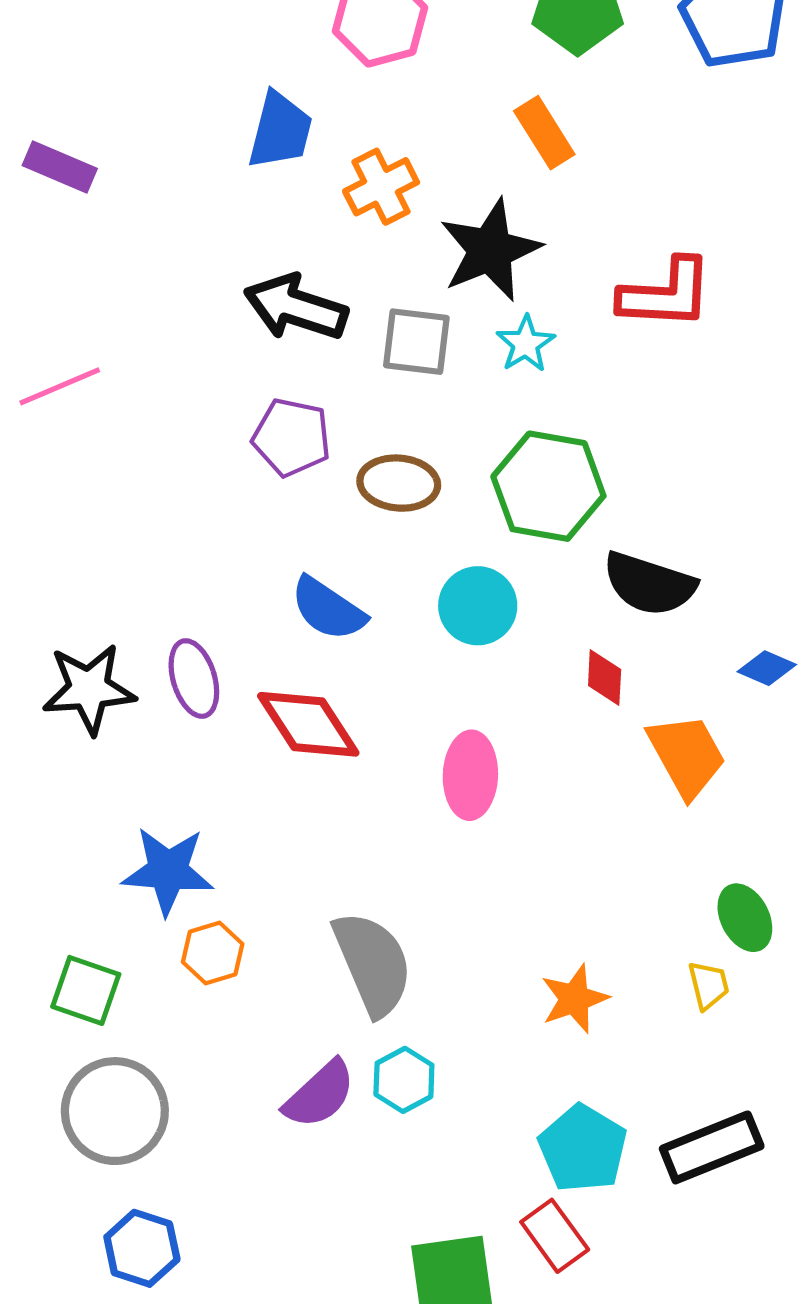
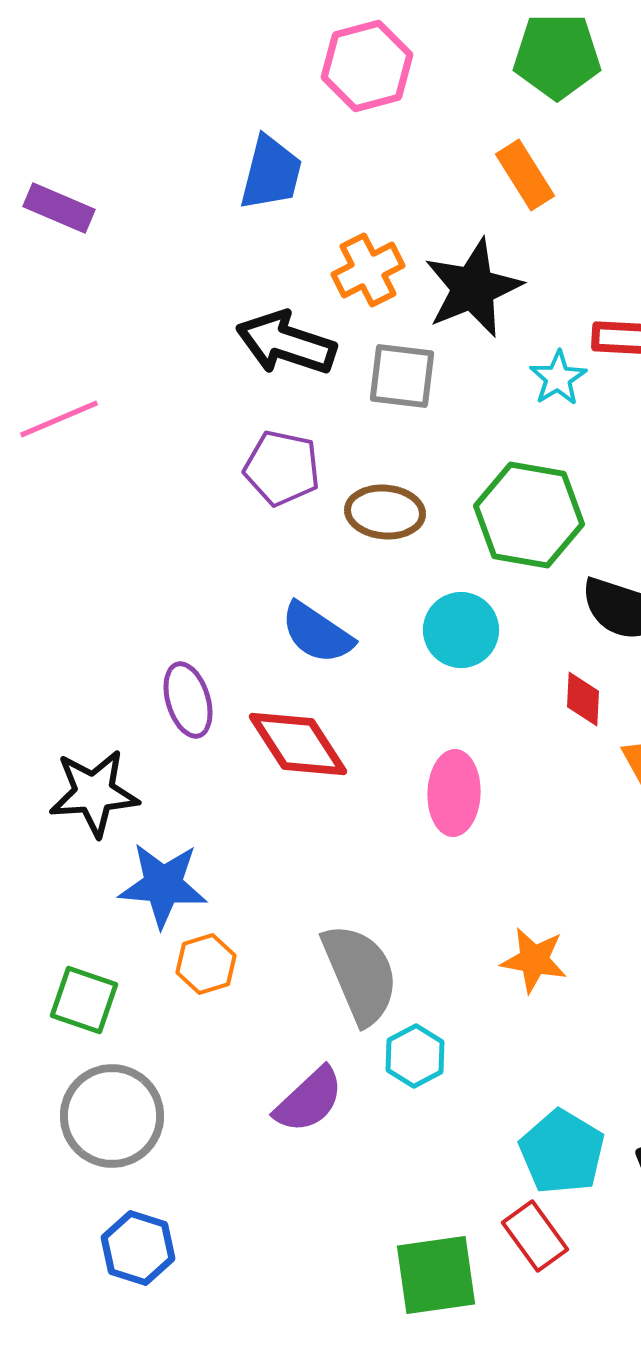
orange cross: (381, 187) -> (368, 270), moved
cyan star: (526, 344) -> (558, 378), moved
black star: (89, 689) -> (94, 793), moved
orange star: (574, 999) -> (534, 960), moved, turned 30
cyan hexagon: (404, 1080) -> (415, 1056), moved

